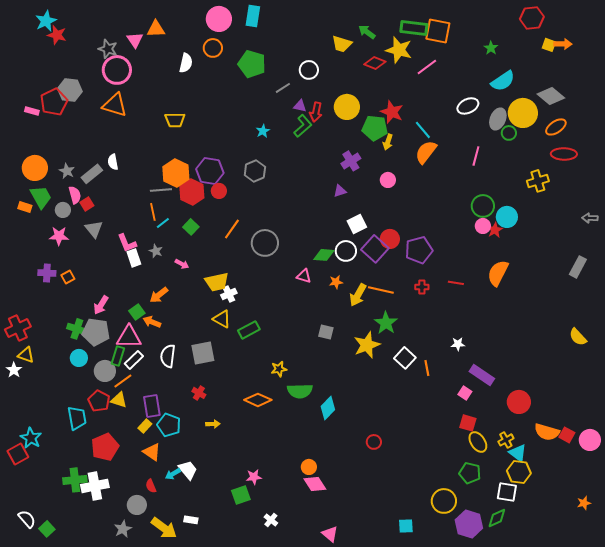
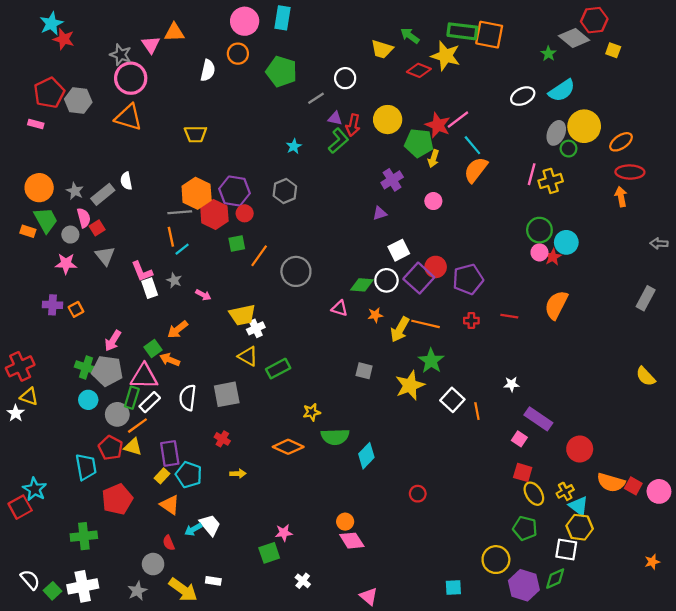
orange arrow: (563, 44) -> (621, 197), moved, turned -102
pink line: (427, 67) -> (458, 120), moved
gray diamond: (551, 96) -> (574, 38), moved
red pentagon: (54, 102) -> (49, 93), moved
white ellipse: (468, 106) -> (523, 96), moved
yellow cross: (538, 181) -> (551, 181), moved
green square: (191, 227) -> (237, 243), moved, turned 35
white cross: (95, 486) -> (83, 586), moved

